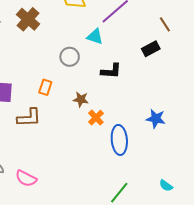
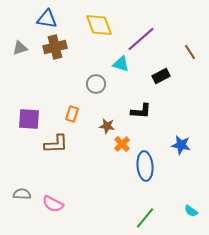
brown cross: (28, 19) -> (55, 47), turned 35
black rectangle: (151, 49) -> (161, 76), moved
black L-shape: (111, 71) -> (141, 111), moved

